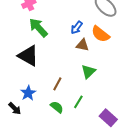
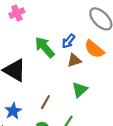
green arrow: (38, 28) -> (45, 47), moved
brown triangle: (82, 45) -> (74, 60), turned -32

